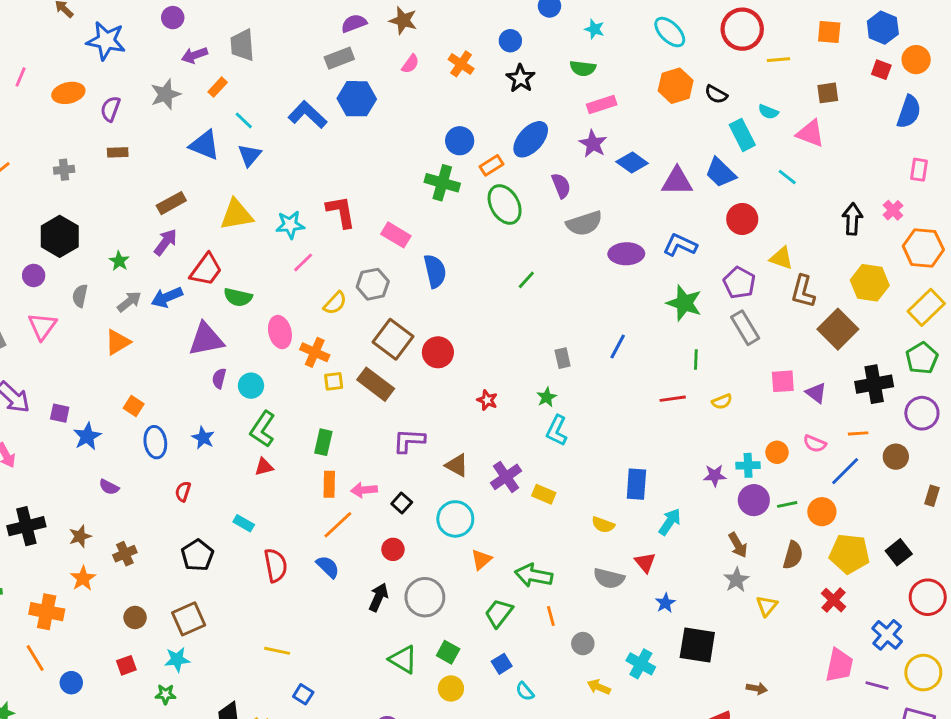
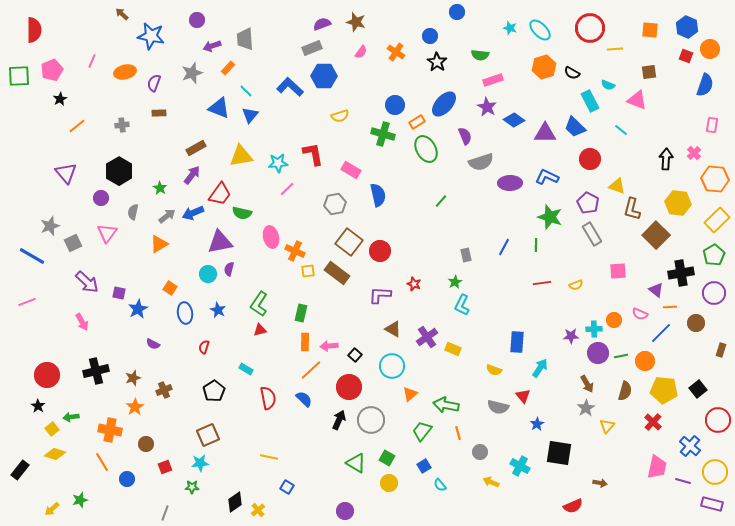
cyan star: (594, 29) -> (510, 28), moved
yellow semicircle: (335, 303) -> (340, 116), moved, turned 30
green line: (696, 360) -> (536, 245), moved
cyan circle: (251, 386) -> (208, 274), moved
purple triangle: (816, 393) -> (656, 290), moved
purple L-shape: (409, 441) -> (380, 295), moved
red circle: (393, 549) -> (349, 387), size x1.6
brown circle: (135, 617) -> (146, 444), moved

